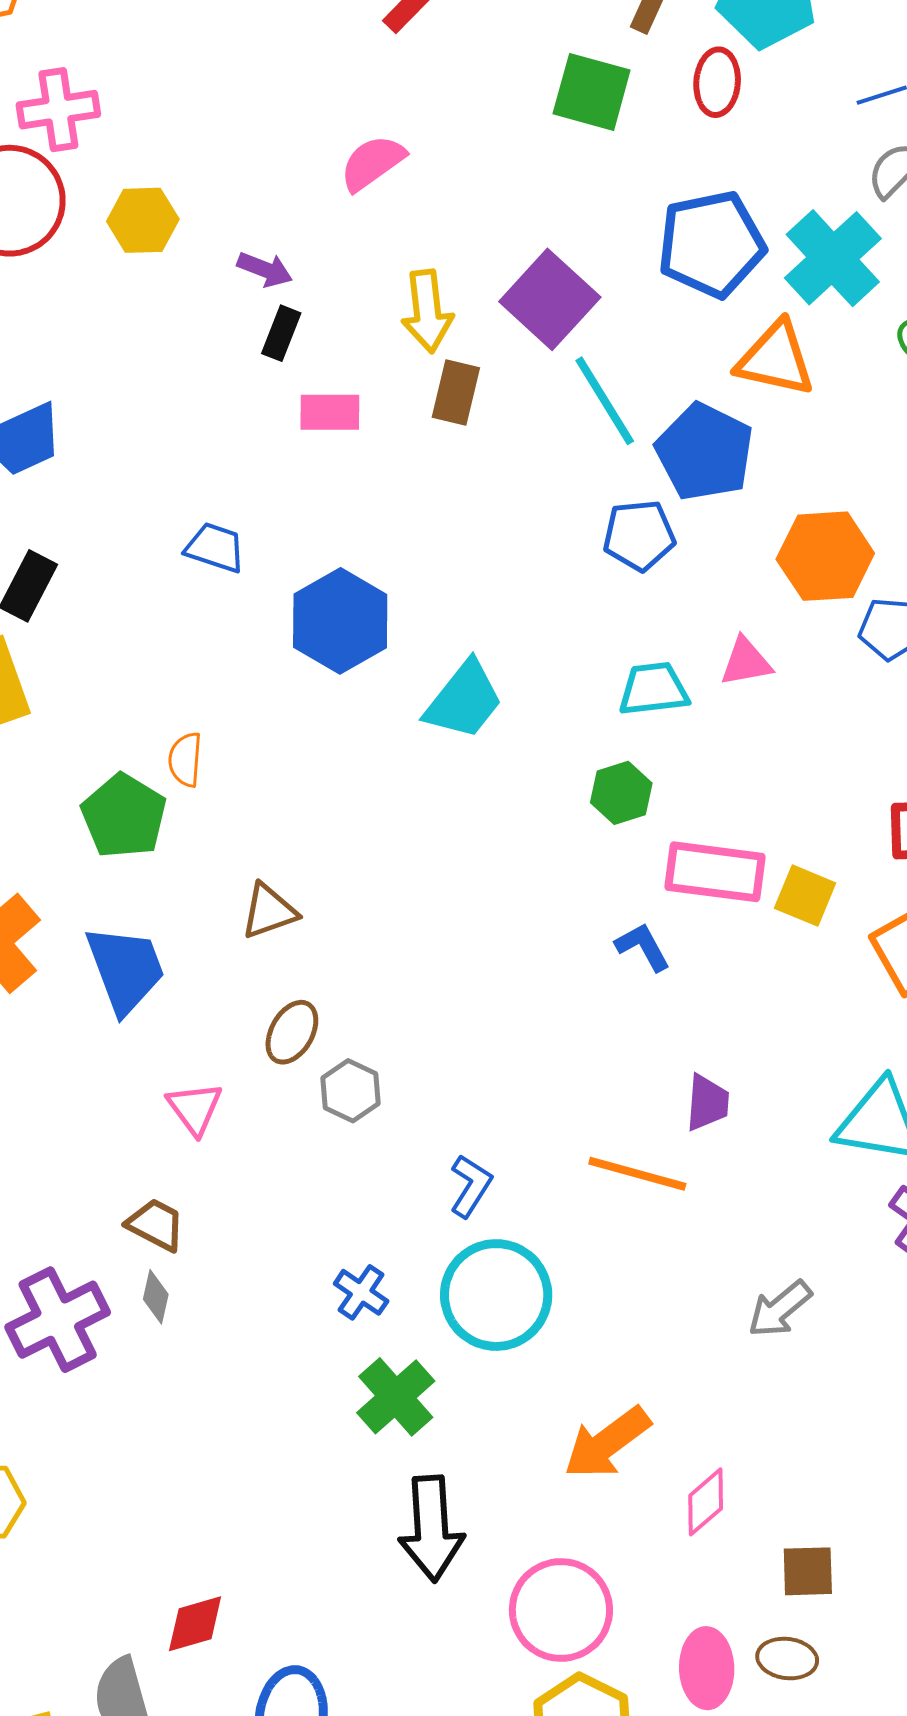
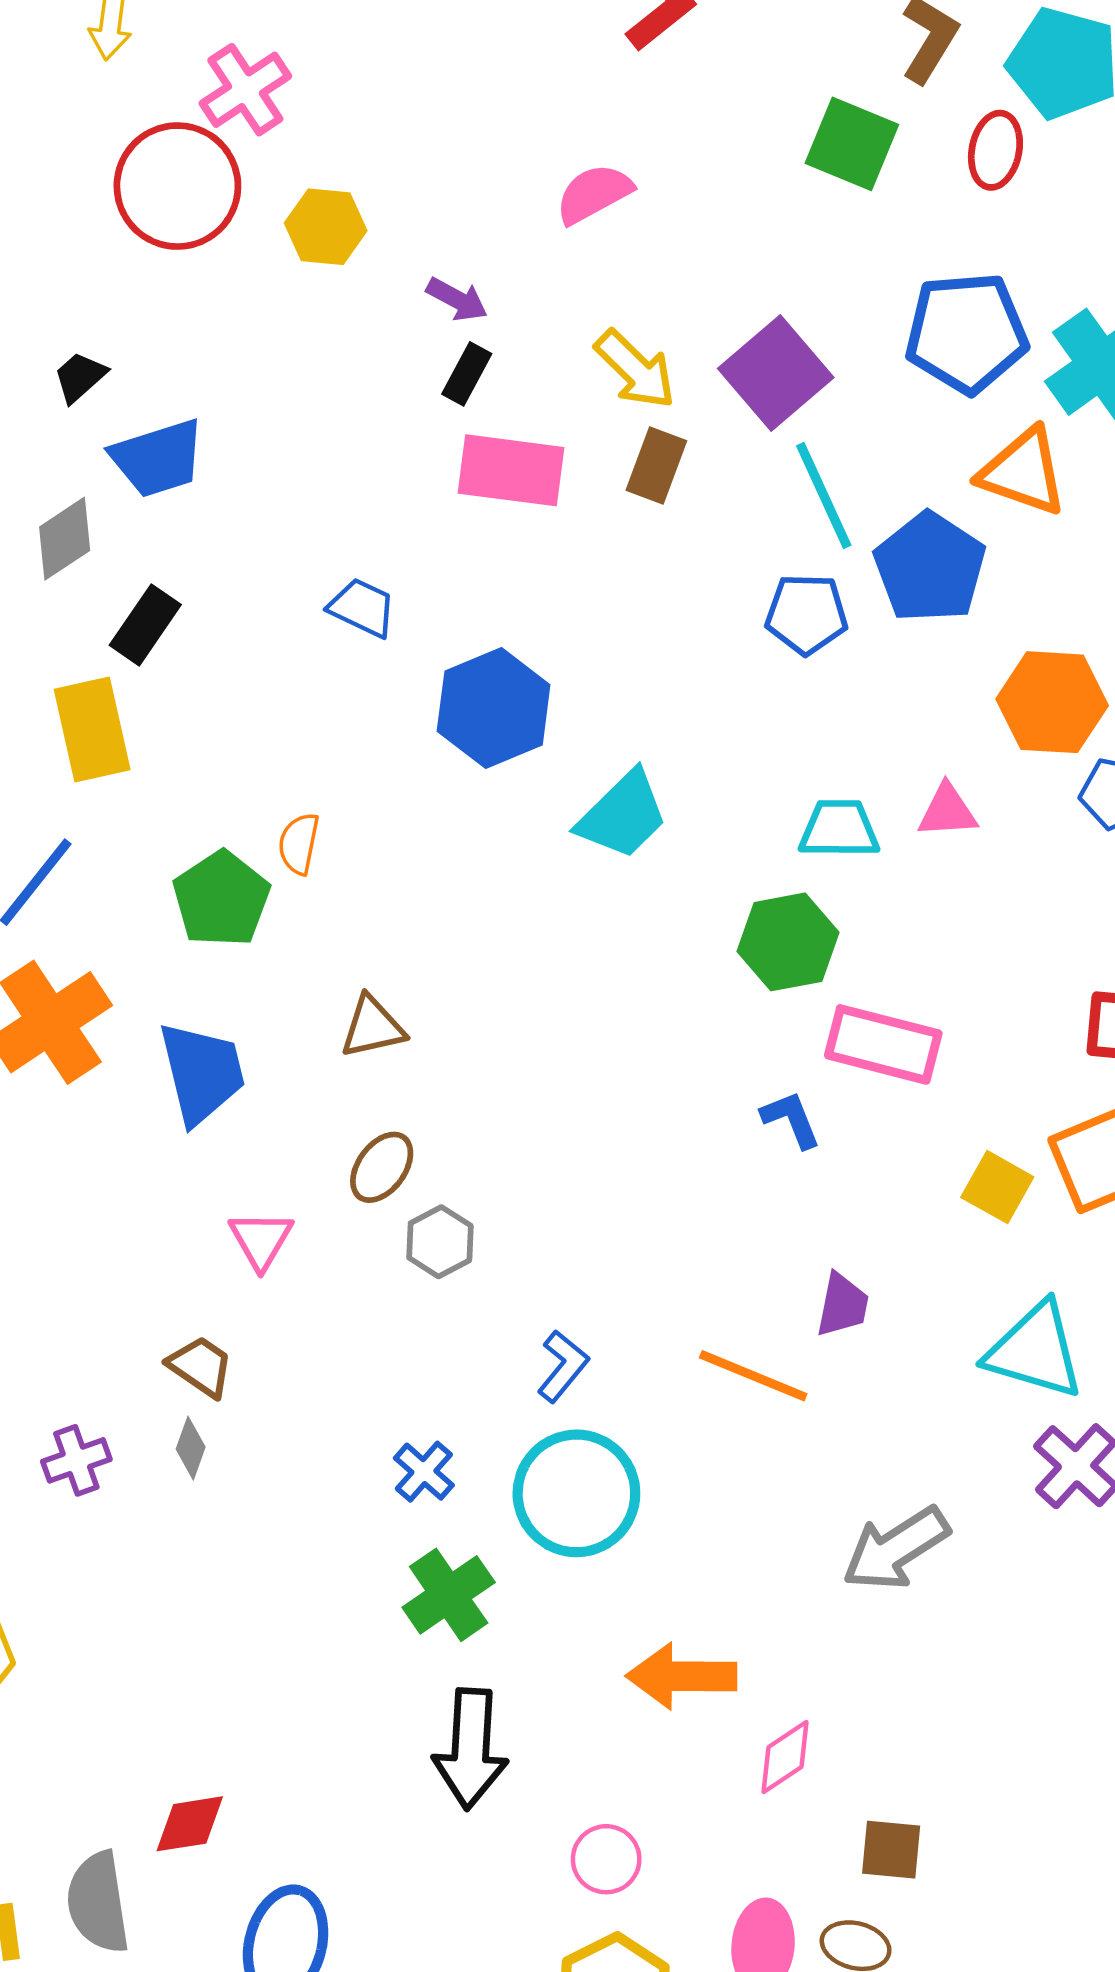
pink cross: (58, 110) -> (245, 90), turned -32
yellow arrow: (427, 311) -> (635, 369), turned -46
pink rectangle: (330, 412) -> (511, 470), size x1.5
blue pentagon: (639, 535) -> (806, 614), moved
green hexagon: (621, 793) -> (788, 942), size x1.4
yellow square: (805, 896) -> (997, 1187), moved
gray arrow: (780, 1309) -> (896, 1549), size x1.4
purple cross: (58, 1320) -> (76, 1460), size x0.6
orange arrow: (607, 1443) -> (682, 1676), turned 30
pink circle: (561, 1610) -> (606, 1859), size x0.6

